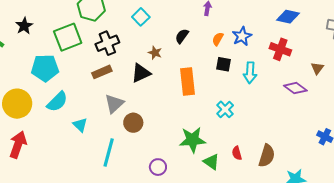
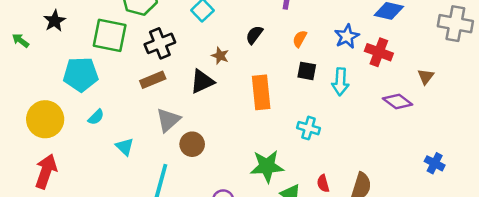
blue star: (242, 36) -> (347, 36), moved
green square: (68, 37) -> (110, 35), turned 32
cyan semicircle: (57, 102) -> (96, 117), size x0.6
cyan cross: (225, 109) -> (309, 128), turned -30

